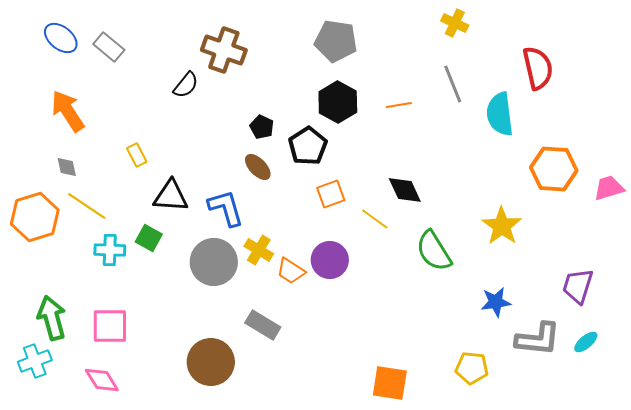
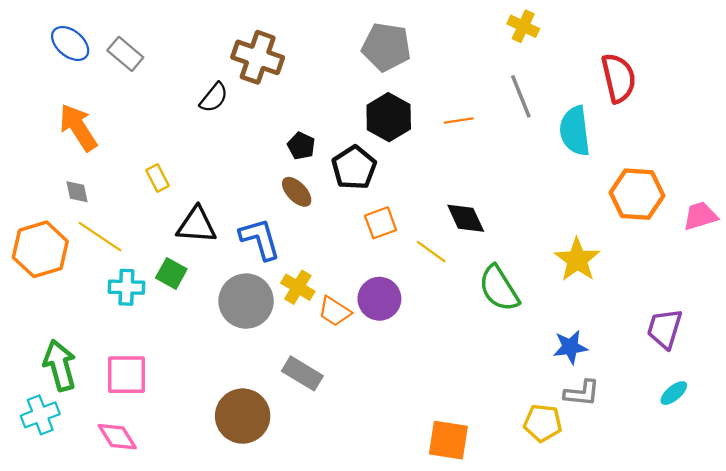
gray L-shape: (538, 339) -> (582, 393), moved, size x0.7

